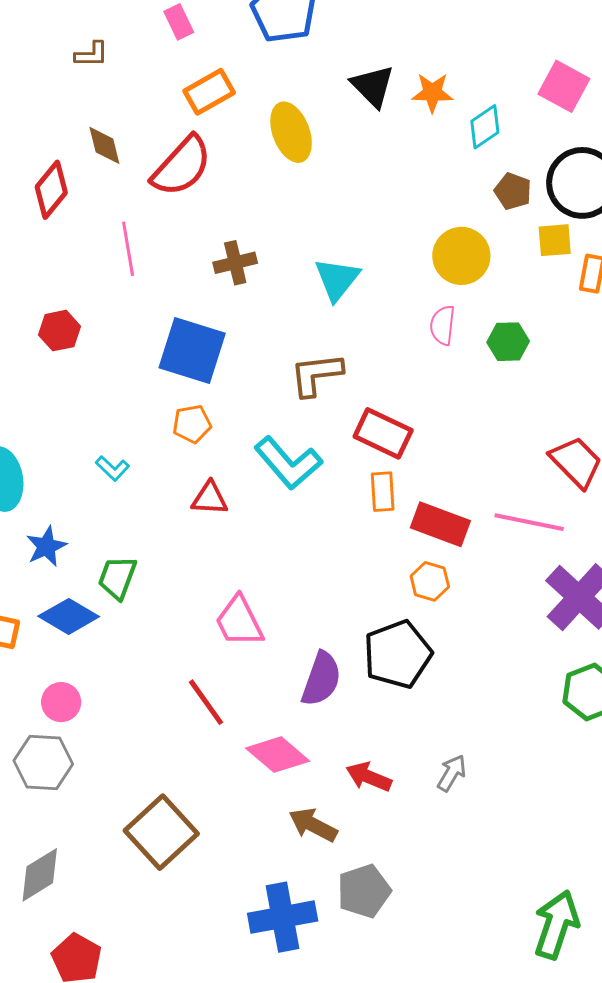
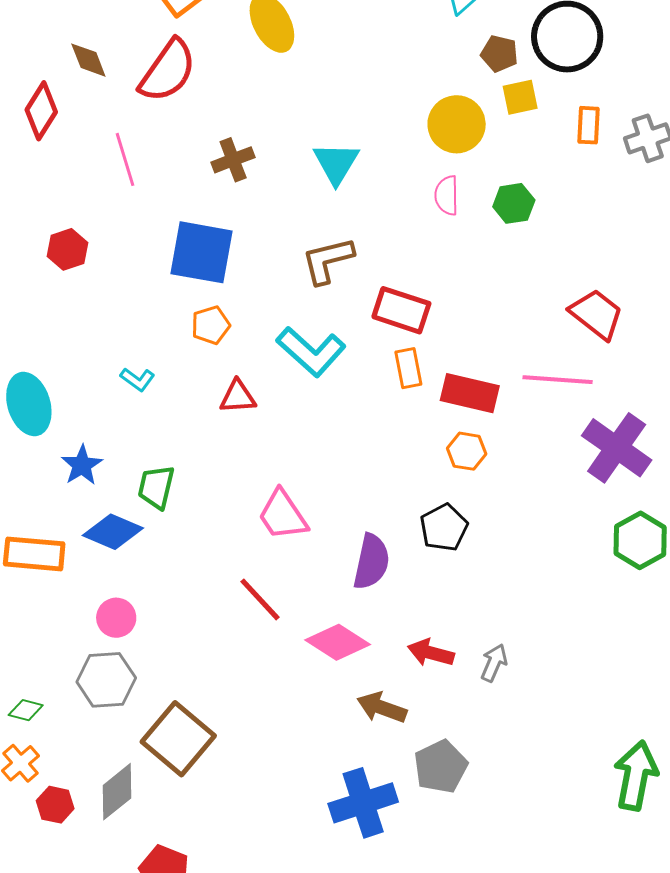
yellow square: (555, 240) -> (520, 97), moved
black pentagon: (398, 654) -> (444, 528), size x0.7
gray arrow: (452, 773) -> (494, 663), moved
brown square: (161, 832) -> (178, 739), moved

